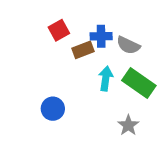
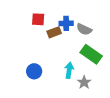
red square: (59, 30) -> (38, 19), turned 32
cyan arrow: (106, 78) -> (69, 70), moved

